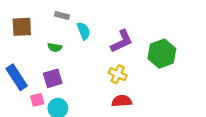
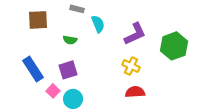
pink square: (37, 100) -> (53, 91), turned -32

